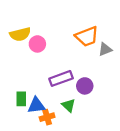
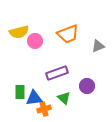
orange trapezoid: (87, 36) -> (68, 34), moved
purple circle: (85, 86) -> (87, 86), moved

